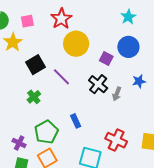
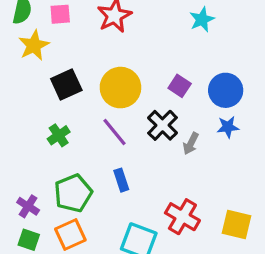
cyan star: (128, 17) -> (202, 20), moved
yellow circle: (76, 44) -> (120, 88), moved
blue circle: (128, 47) -> (226, 90), moved
purple line: (61, 77) -> (115, 132), moved

